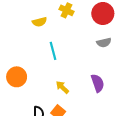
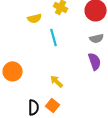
cyan line: (53, 51) -> (54, 37), moved
purple semicircle: (98, 83) -> (95, 61), moved

